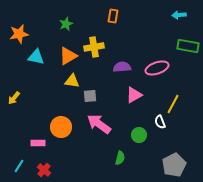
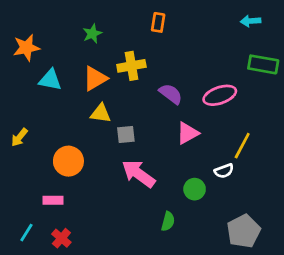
purple semicircle: (122, 67) -> (171, 94), turned 42
white semicircle: (160, 122) -> (224, 171), turned -88
orange circle: (61, 127) -> (68, 161), moved

